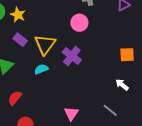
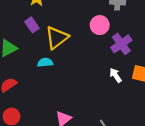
purple cross: (72, 56) -> (121, 44), moved
white arrow: (122, 85) -> (116, 75), moved

